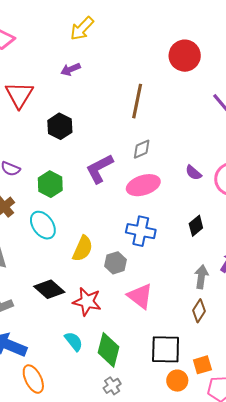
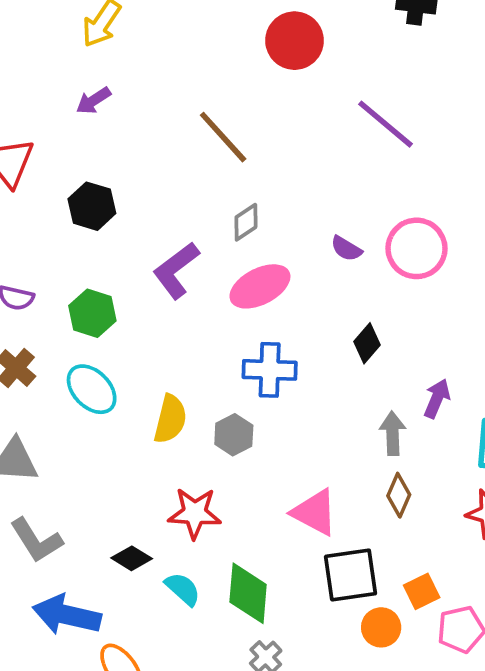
brown line: (137, 101) -> (223, 137), turned -44
black diamond: (49, 289) -> (132, 558), moved, size x0.7
pink triangle: (140, 296) -> (315, 512), moved

